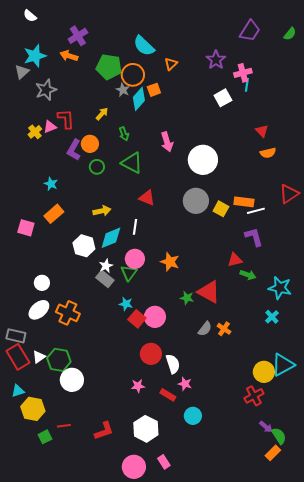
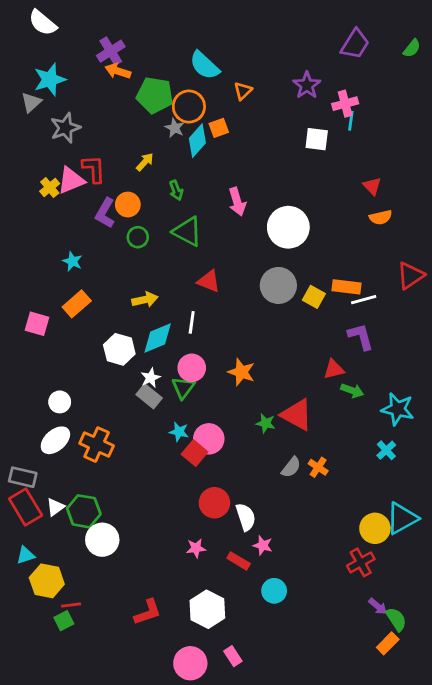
white semicircle: (30, 16) -> (43, 23), size x1.5
orange arrow: (69, 56) -> (118, 71), moved
white square: (223, 98) -> (317, 139), turned 36
pink triangle: (50, 127) -> (71, 180), size x1.5
pink circle: (155, 317) -> (209, 439), moved
red line: (64, 426) -> (71, 605), moved

